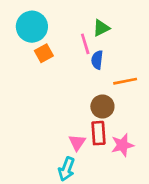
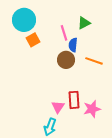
green triangle: (101, 28) -> (84, 23), moved
orange line: (125, 81) -> (94, 61), turned 30
brown circle: (102, 106) -> (66, 60), moved

